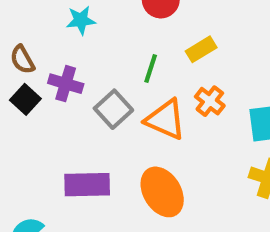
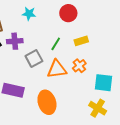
purple cross: (66, 84) -> (15, 41), turned -35
orange triangle: (166, 119) -> (57, 69), turned -45

